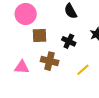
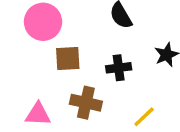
black cross: (69, 41) -> (119, 68), turned -32

